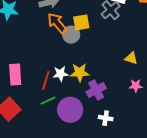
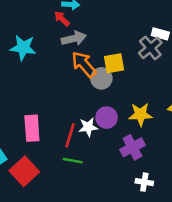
yellow star: (80, 72) -> (141, 114), moved
green line: (48, 101) -> (73, 161), turned 35
purple circle: (70, 110) -> (107, 118), moved, size x0.7

